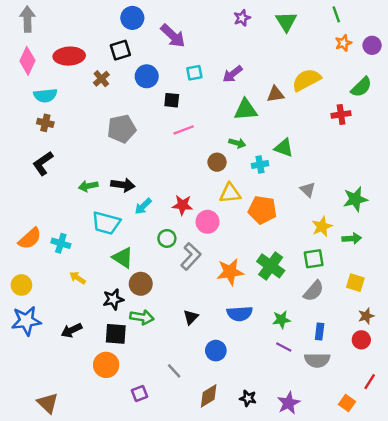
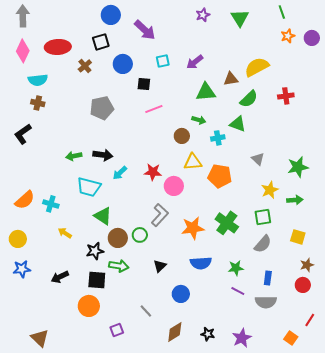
green semicircle: (361, 87) -> (249, 99), moved
black L-shape: (43, 163) -> (23, 134), moved
green circle: (167, 238) -> (140, 235), moved
blue star: (26, 321) -> (22, 269), size x0.7

